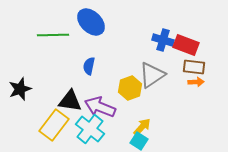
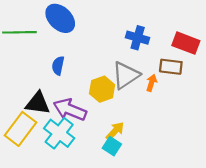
red rectangle: (186, 45) -> (186, 43), moved
orange arrow: (196, 82) -> (152, 83), moved, turned -70

